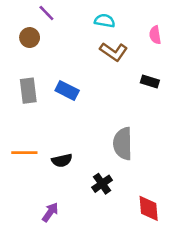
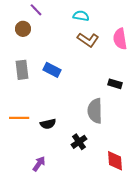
pink semicircle: (155, 35) -> (120, 39), moved, size x1.5
black rectangle: (150, 82) -> (115, 84), moved

